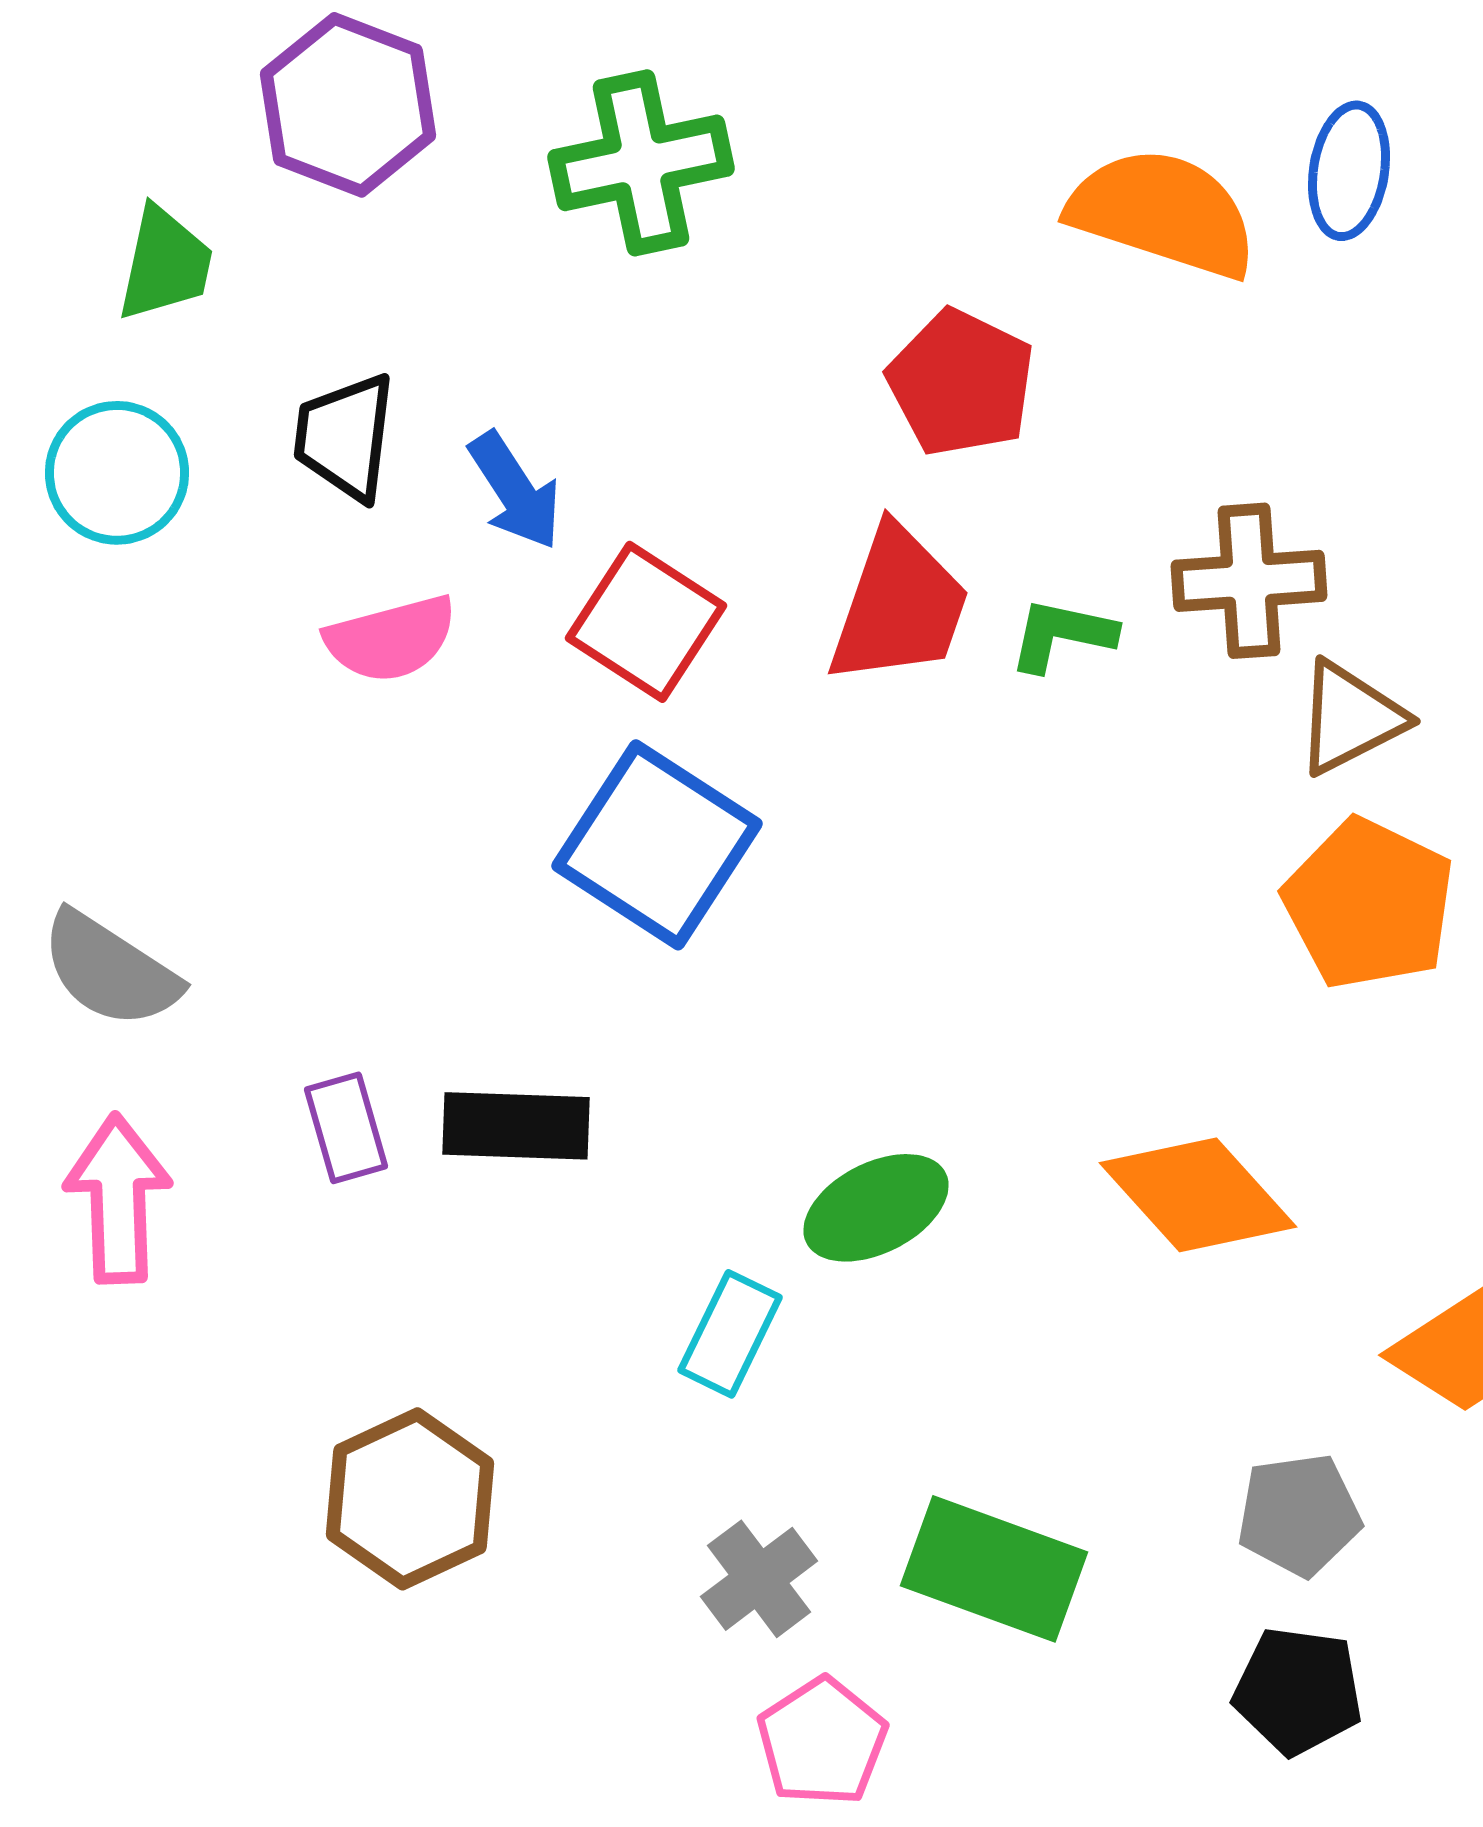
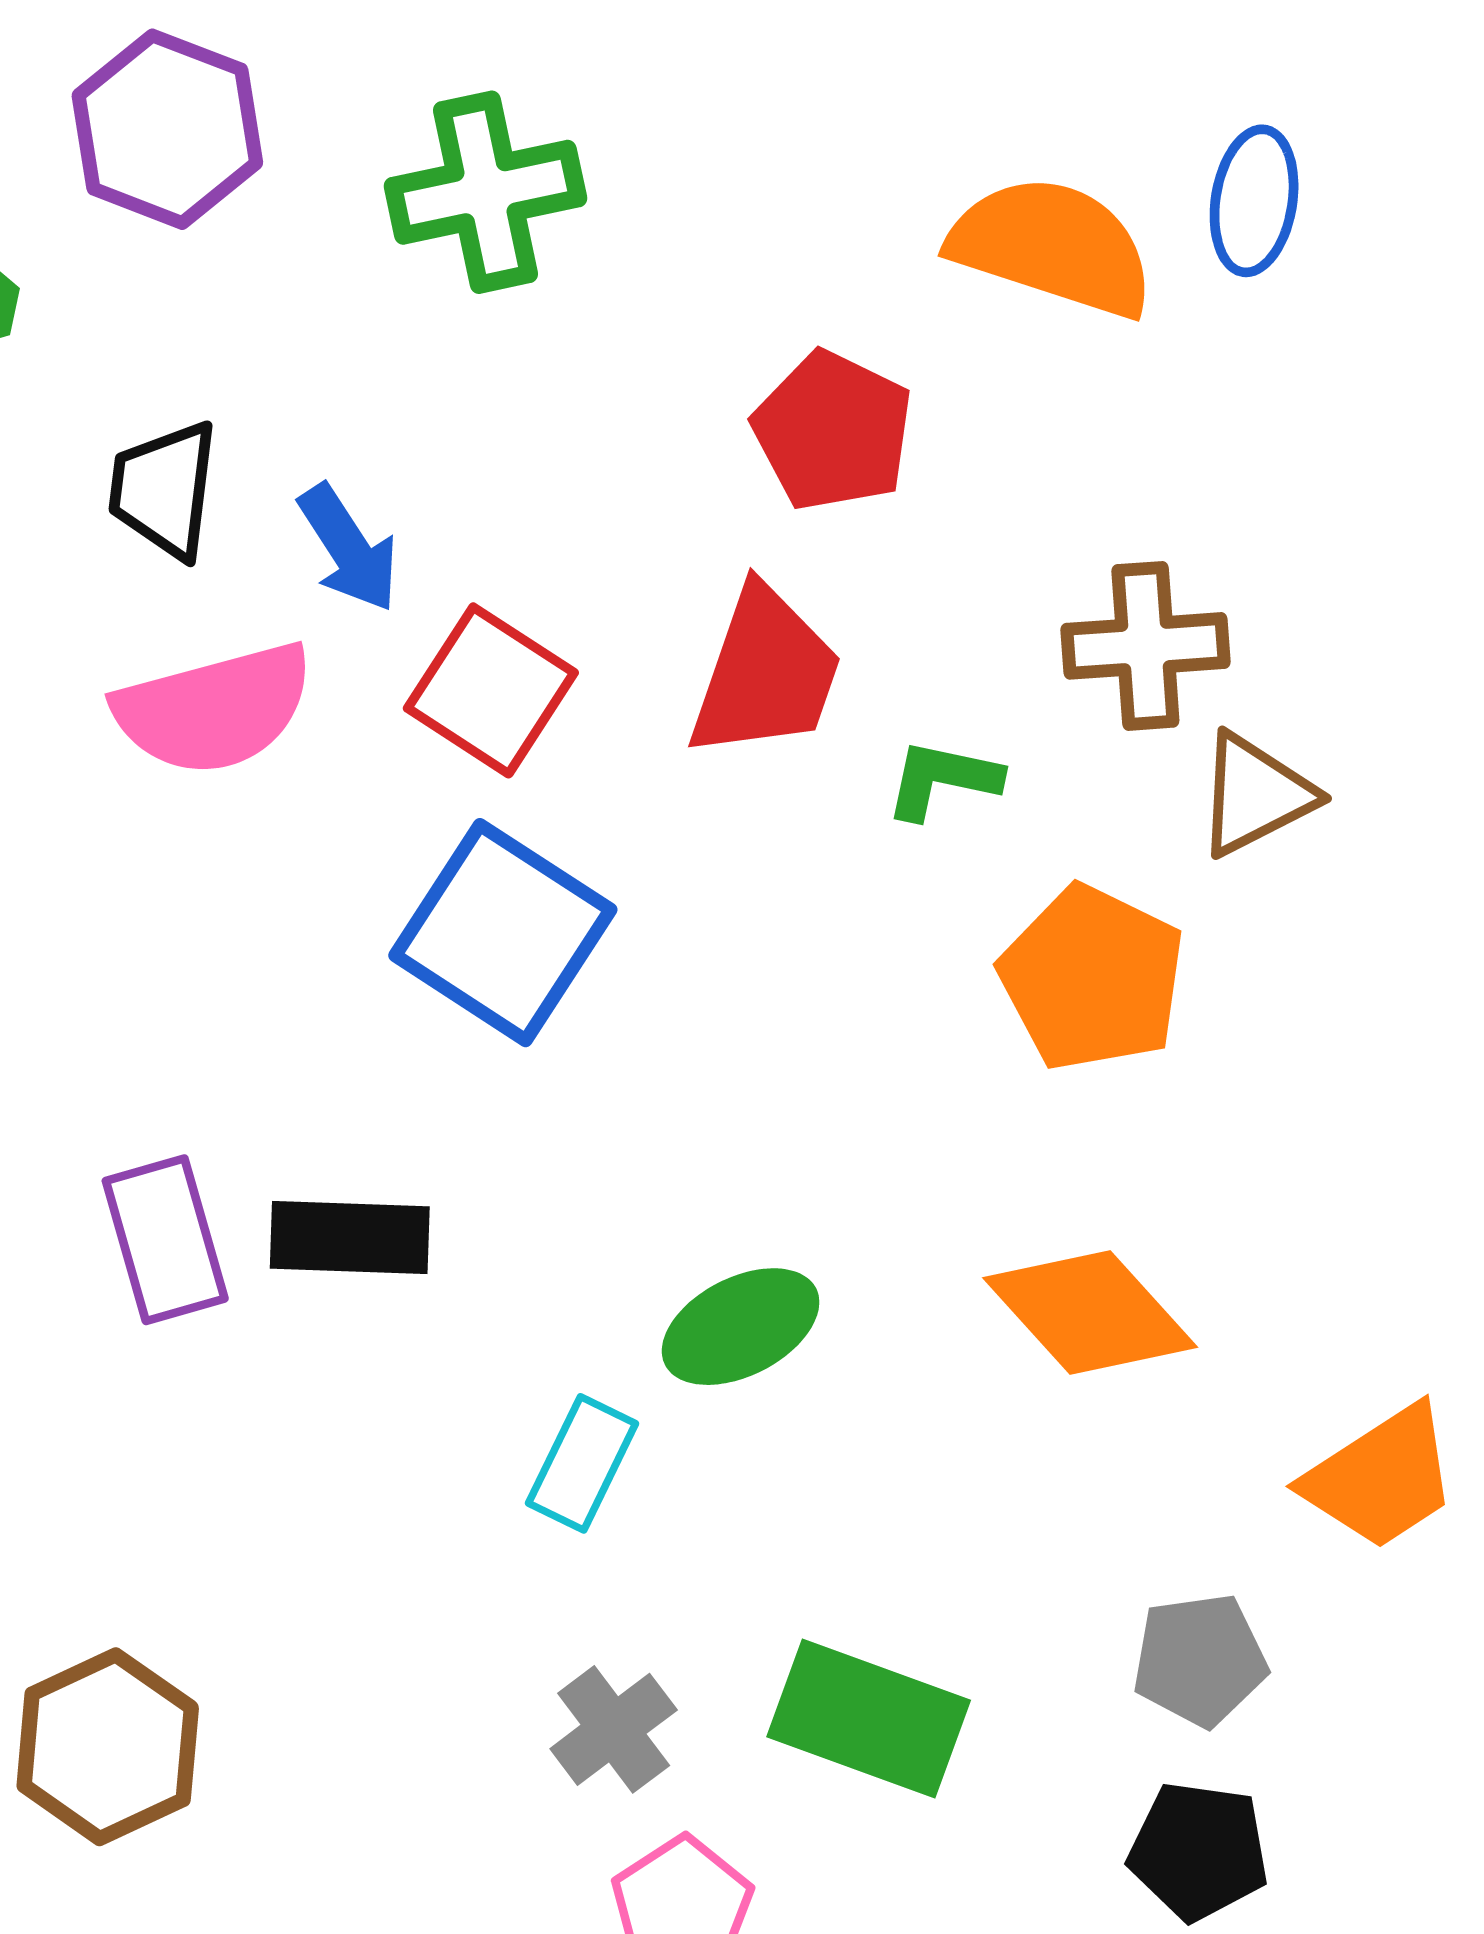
green L-shape: (1062, 635) -> (942, 779), moved
pink semicircle: (391, 639) -> (214, 709), size x1.4
orange pentagon: (1369, 904) -> (1092, 978), moved
purple rectangle: (346, 1128) -> (165, 1240), size x1.4
brown hexagon: (410, 1499) -> (108, 1747), moved

